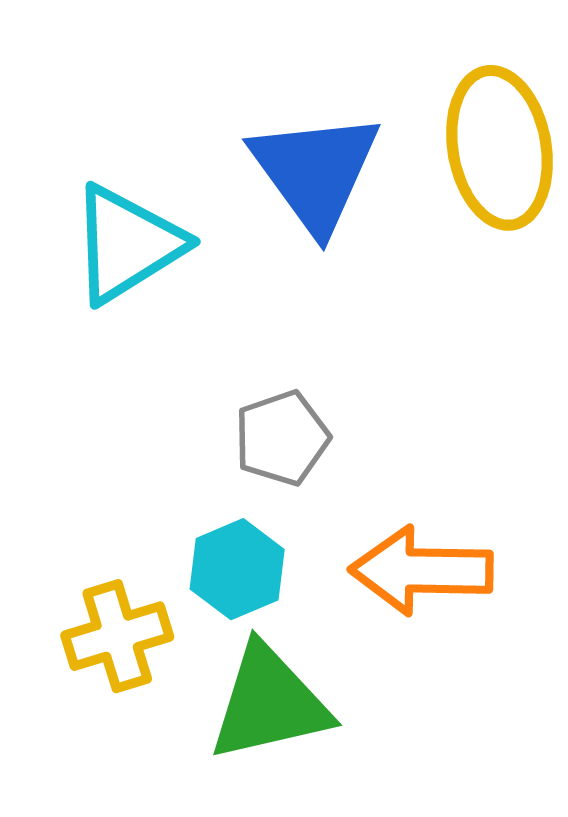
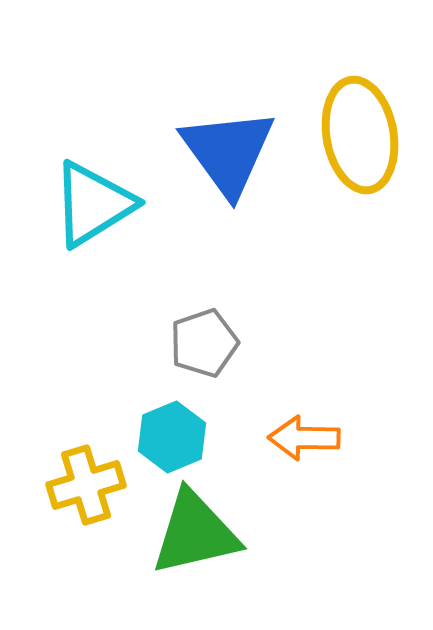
orange arrow: (421, 571) -> (304, 438), size x0.7

